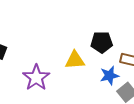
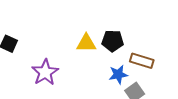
yellow triangle: (75, 60) -> (86, 43), moved

